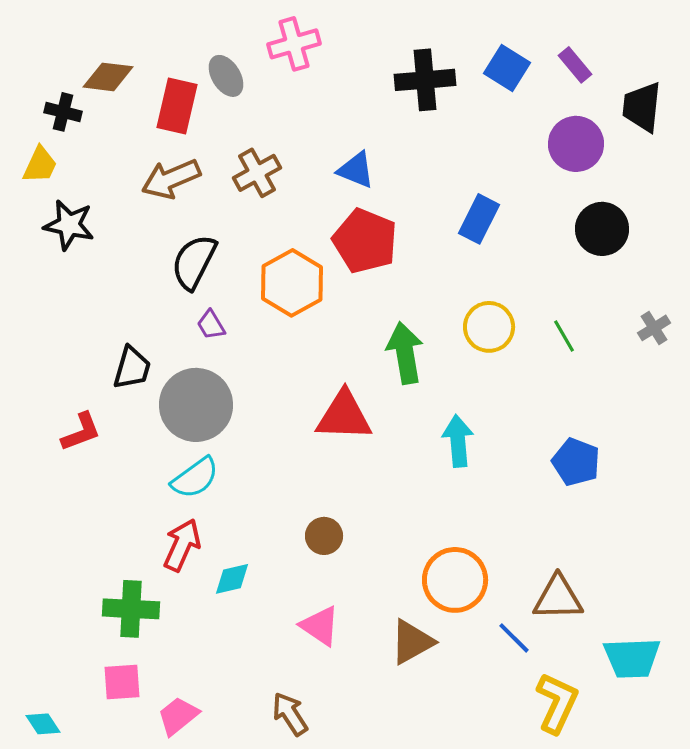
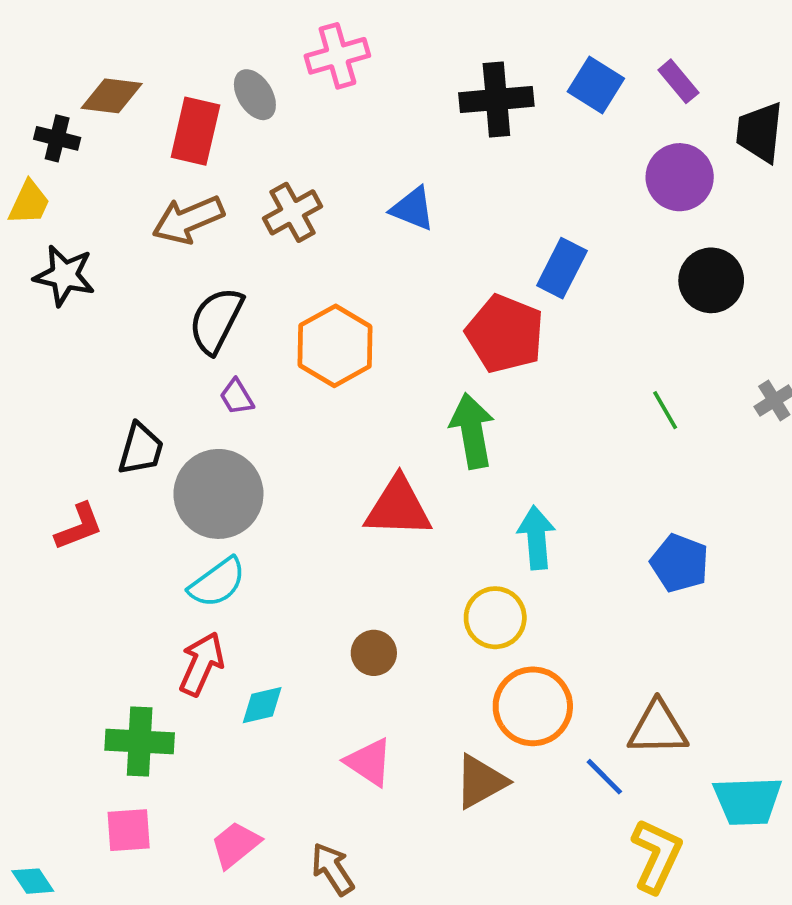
red pentagon: (365, 241) -> (505, 334), moved
yellow circle: (489, 327) -> (495, 618), moved
pink trapezoid: (178, 716) -> (235, 845), moved

